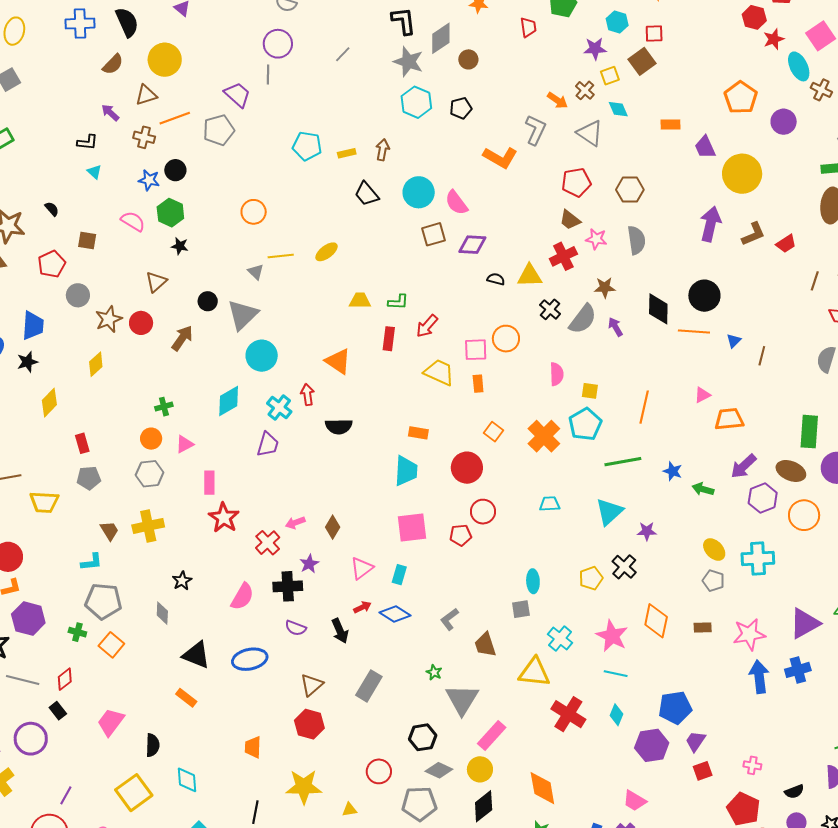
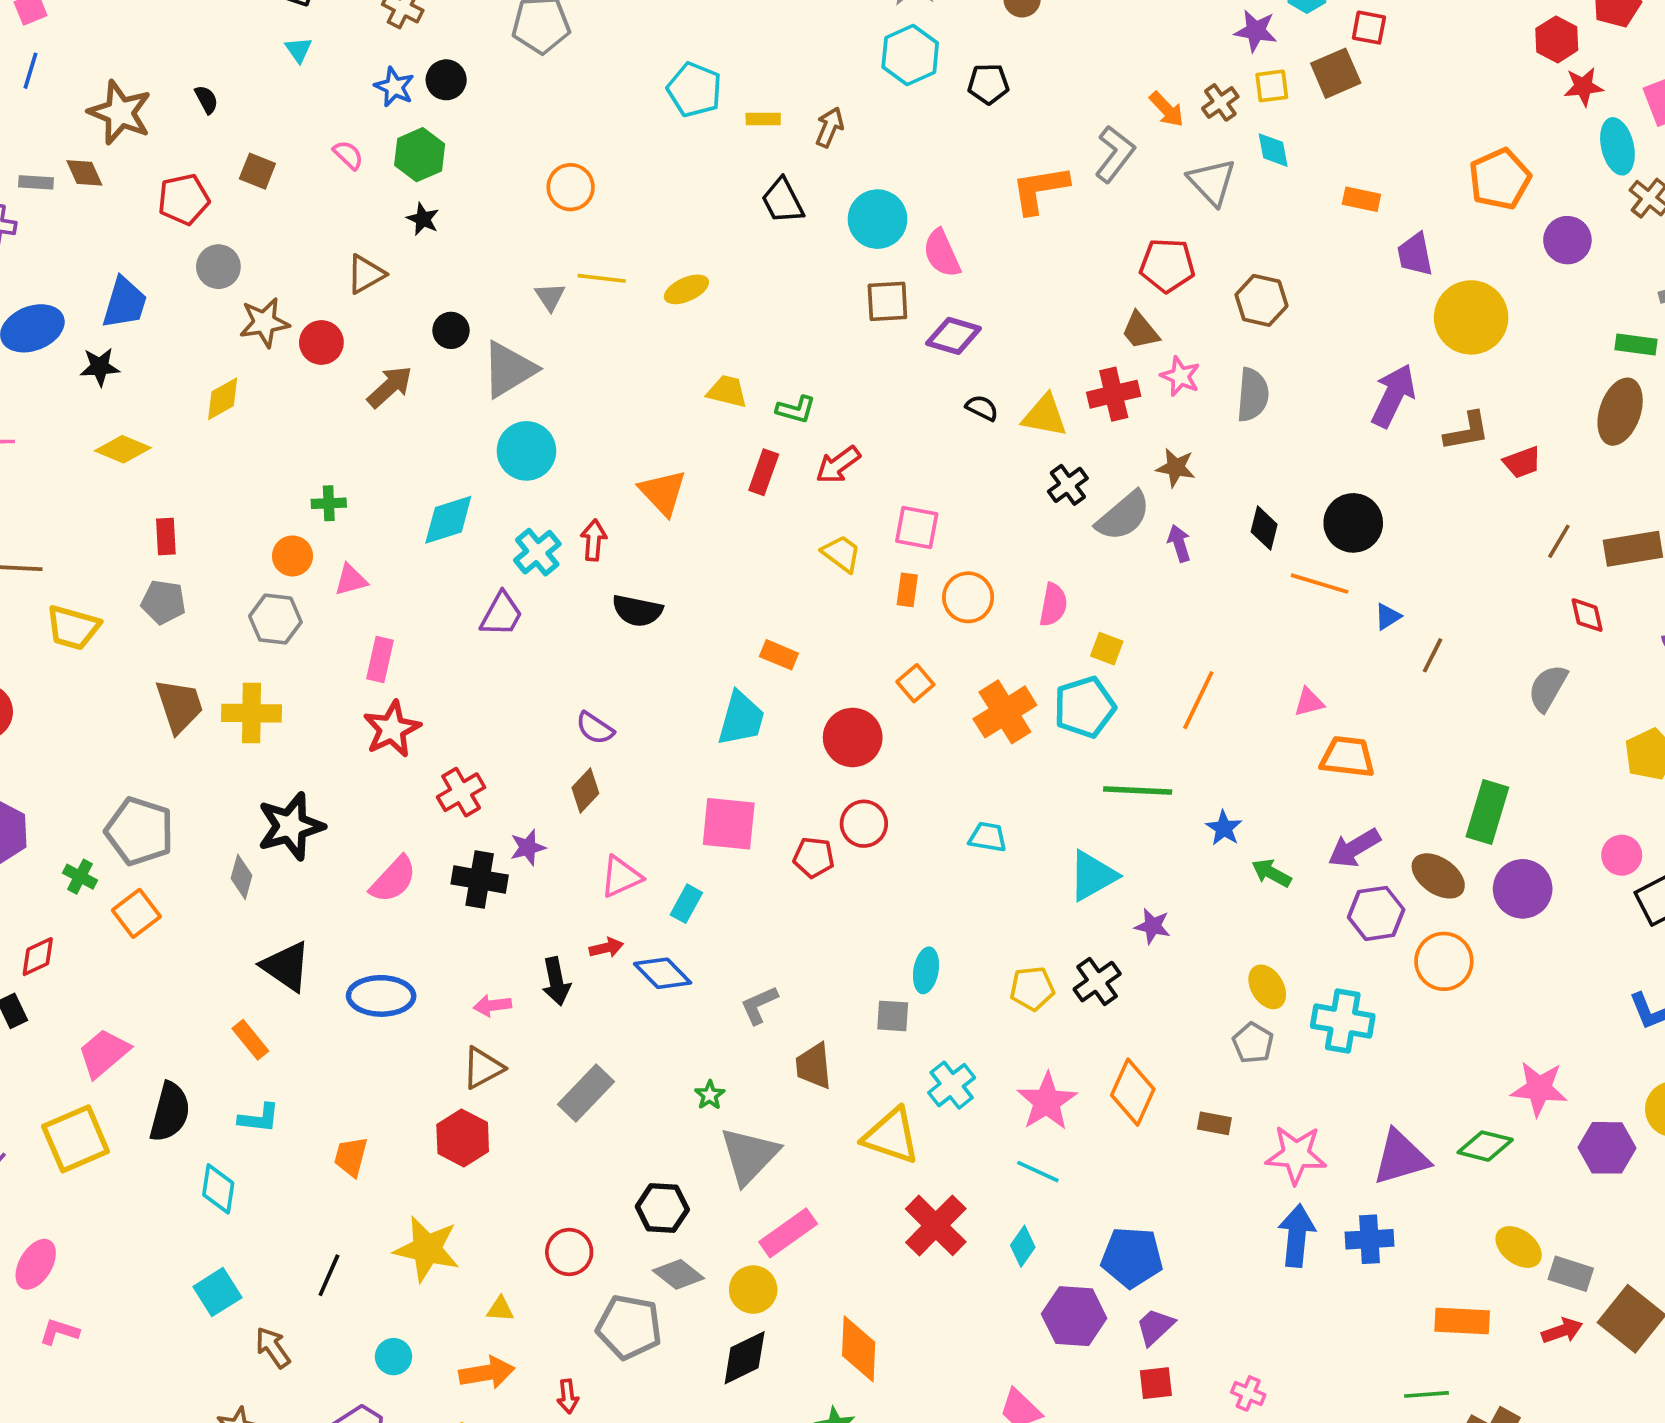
orange L-shape: (500, 157) -> (1040, 189), turned 128
pink semicircle: (133, 221) -> (348, 155), size x0.7
black diamond: (658, 309) -> (1264, 528), size x0.7
orange circle: (506, 339) -> (968, 597), moved
yellow trapezoid: (439, 372) -> (841, 554), size x0.7
yellow diamond: (49, 403) -> (123, 449), turned 56
pink arrow: (295, 523) -> (492, 1005), moved
brown trapezoid: (109, 531) -> (179, 706), size x1.5
cyan L-shape: (92, 562) -> (259, 1118), moved
black star: (182, 581) -> (291, 826), size x1.8
purple semicircle: (296, 628) -> (595, 728), moved
black semicircle: (152, 745) -> (170, 1112), size x1.4
yellow square: (134, 793) -> (76, 1139), moved

